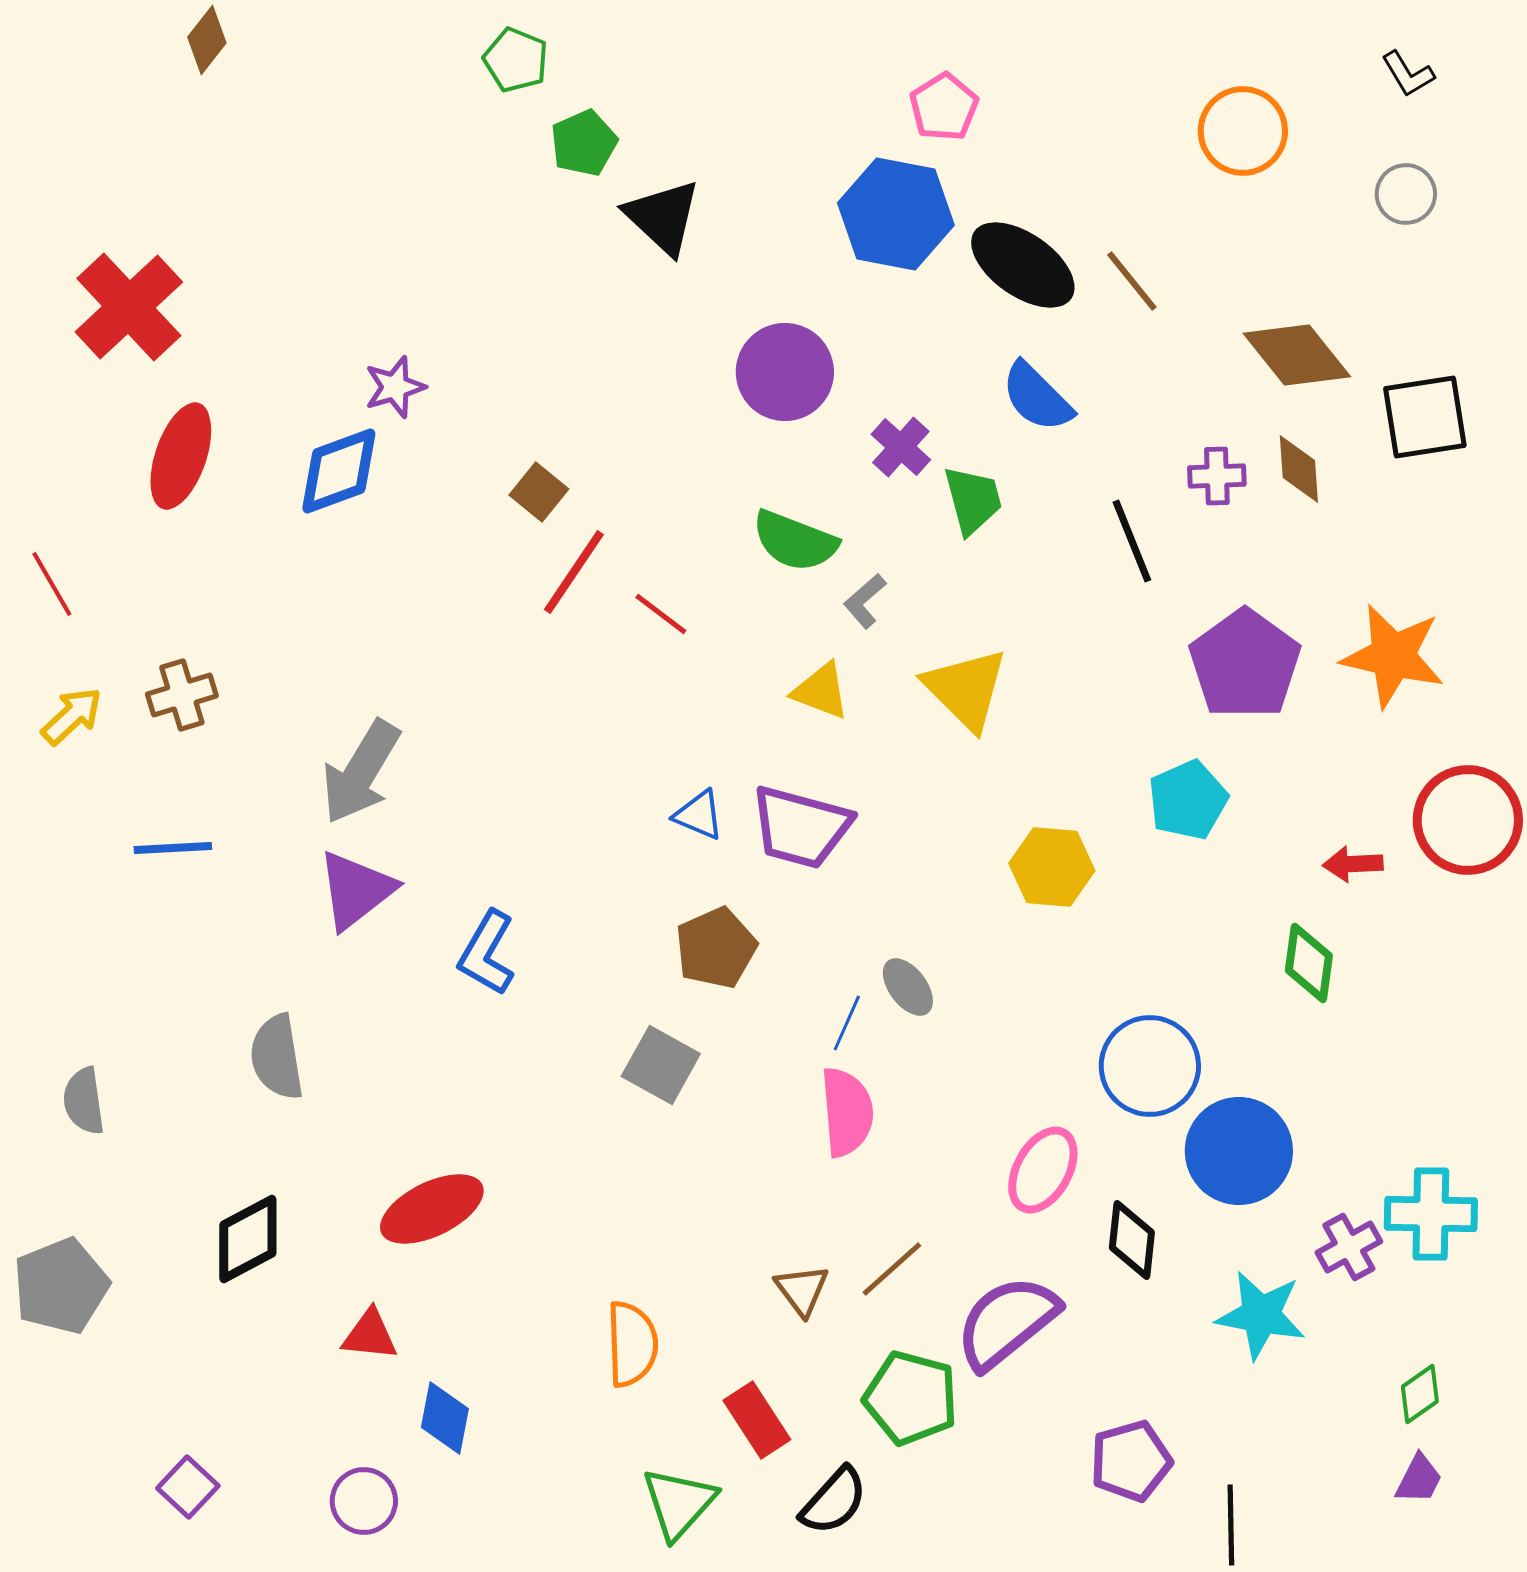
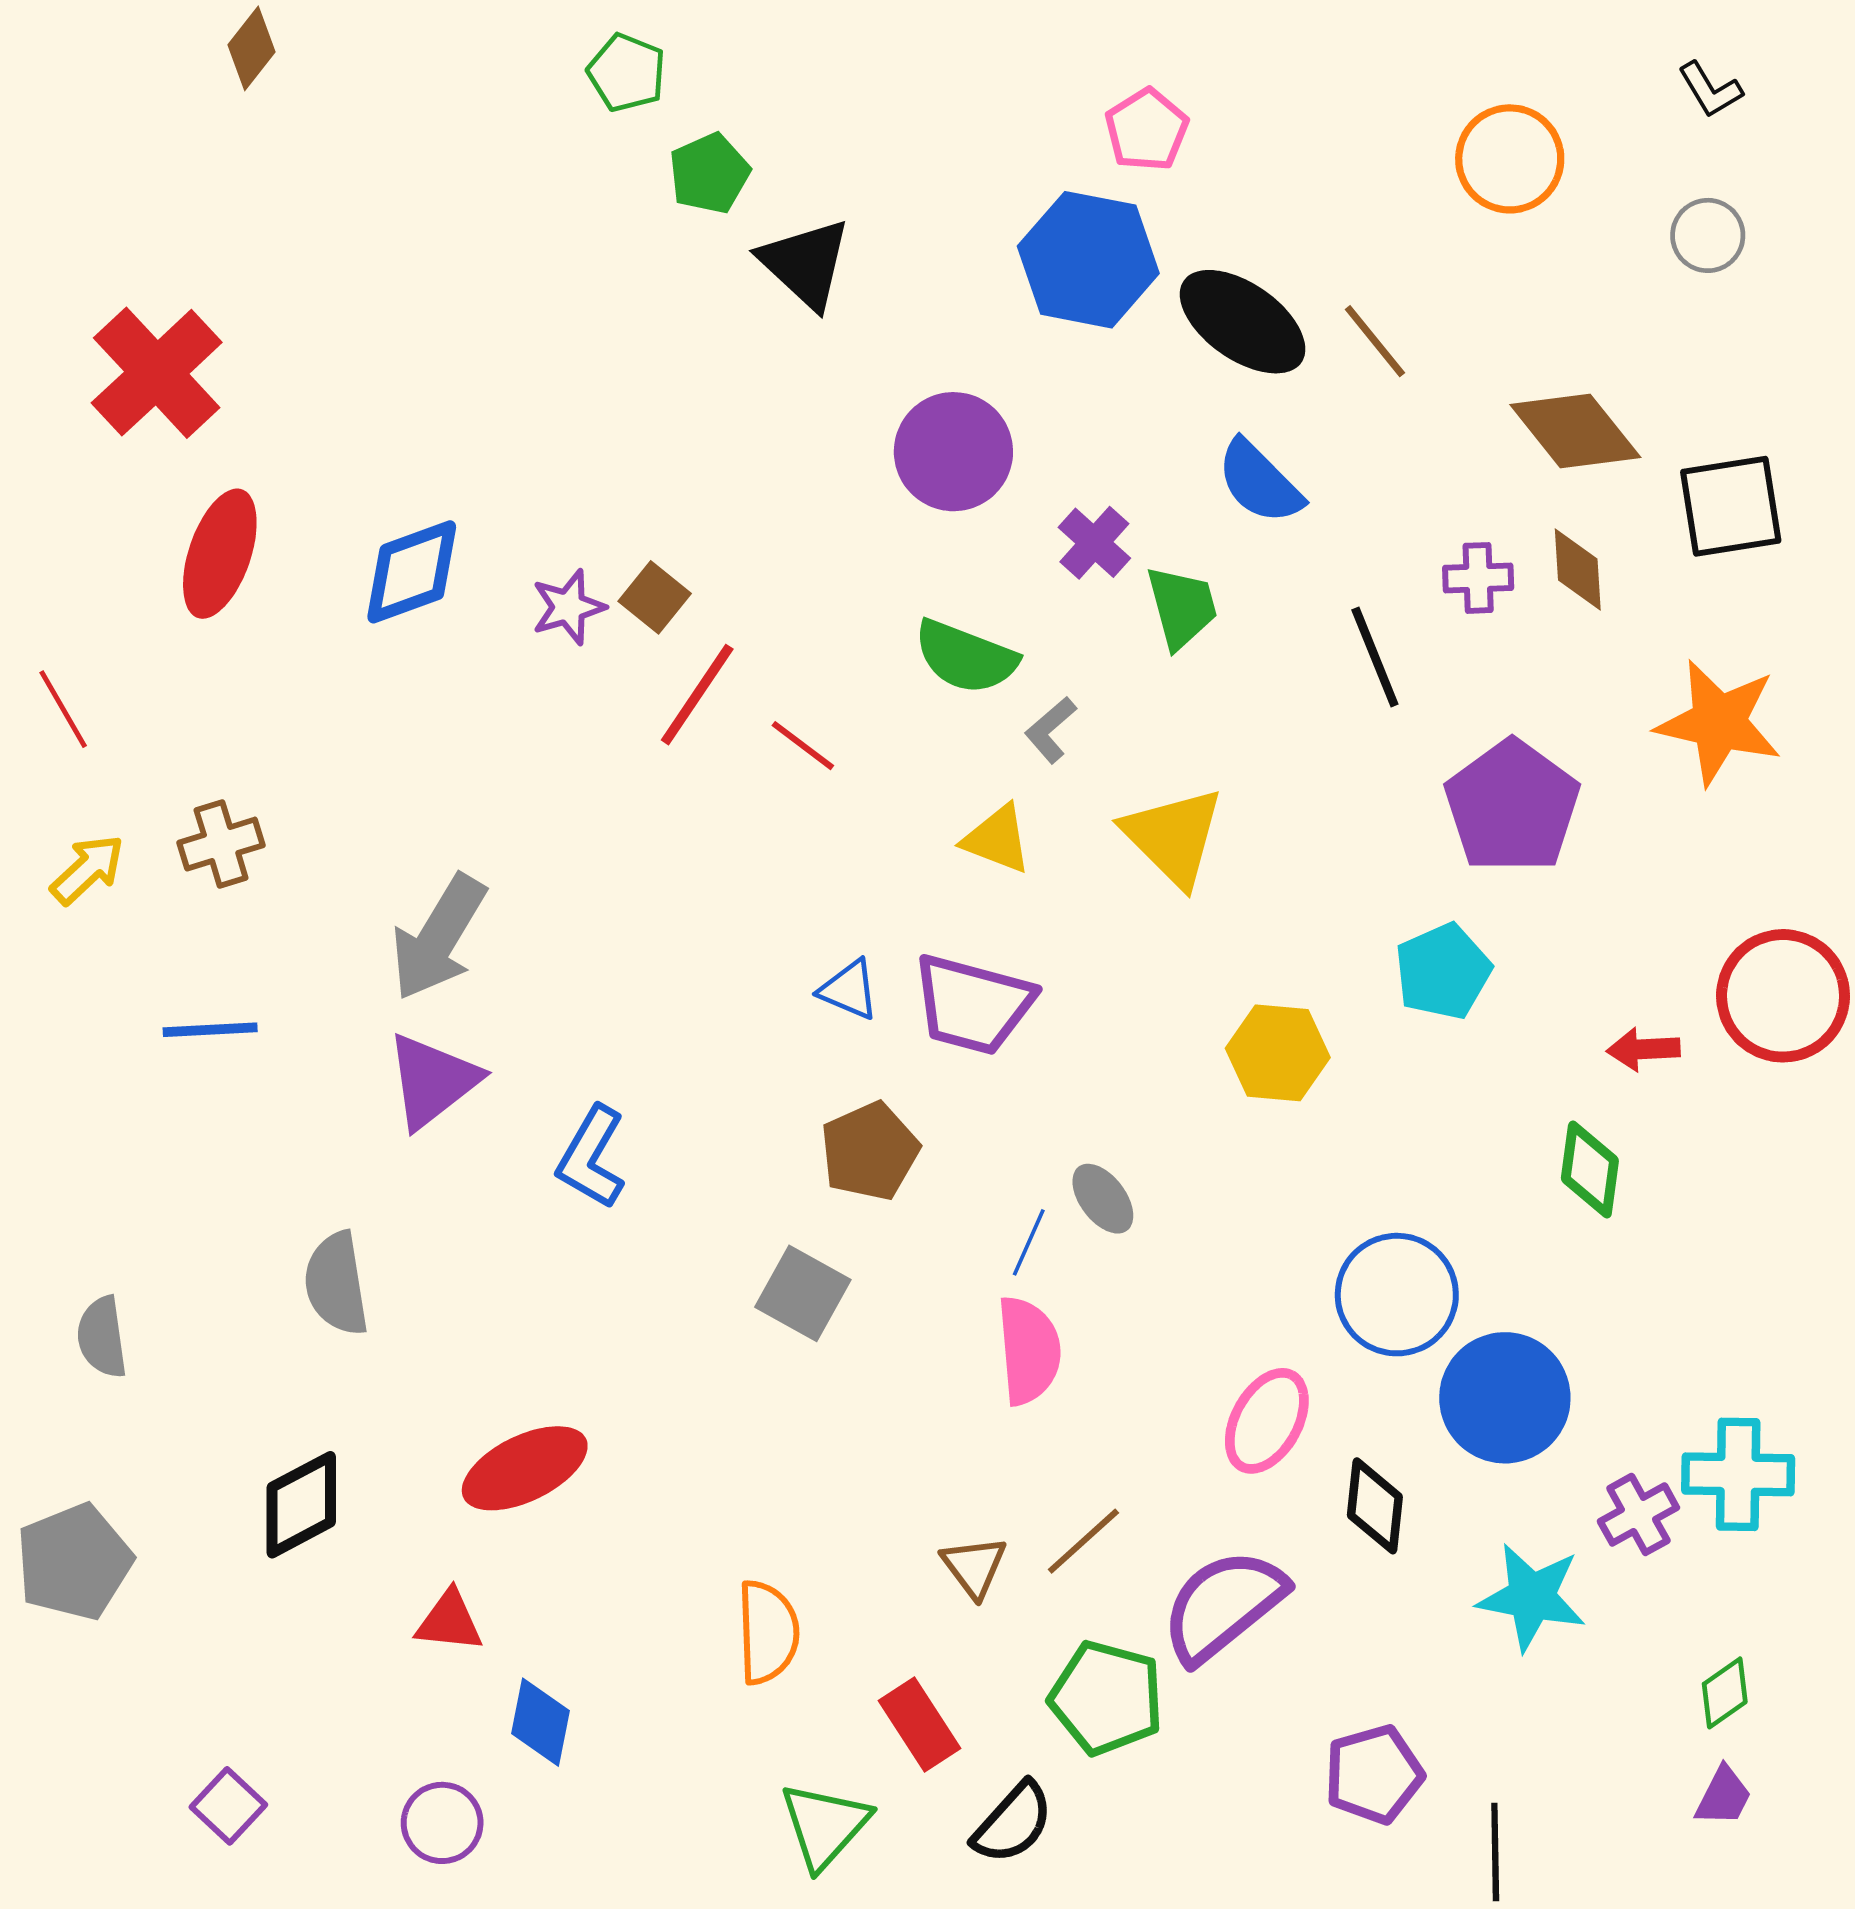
purple star: (395, 387) -> (568, 607), moved
orange star: (1393, 656) -> (1719, 723), moved

